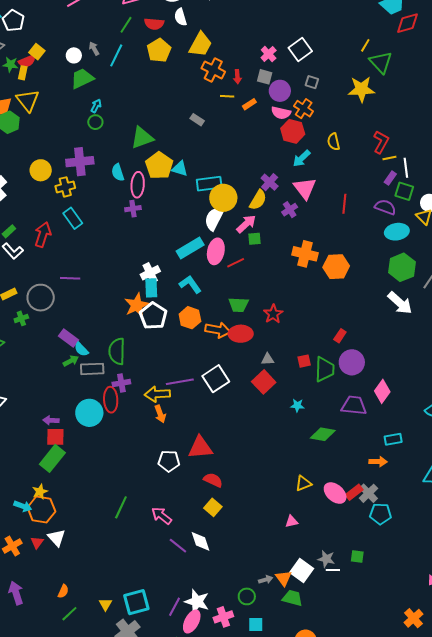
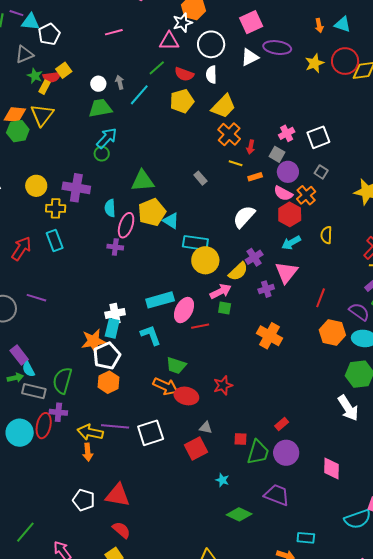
cyan arrow: (96, 106) -> (107, 138), size x1.6
white semicircle: (214, 218) -> (244, 217), moved
orange hexagon: (336, 267) -> (332, 333), moved
green trapezoid: (239, 305) -> (176, 365), moved
orange hexagon: (190, 318) -> (109, 382), moved
pink diamond: (382, 391) -> (332, 468), moved, turned -50

